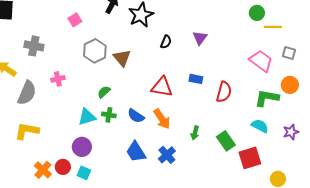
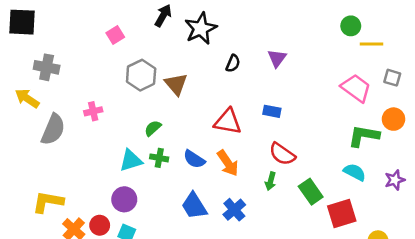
gray cross: (34, 46) -> (47, 67), moved
red semicircle: (224, 92) -> (282, 154), moved, turned 110
yellow L-shape: (27, 131) -> (48, 202), moved

